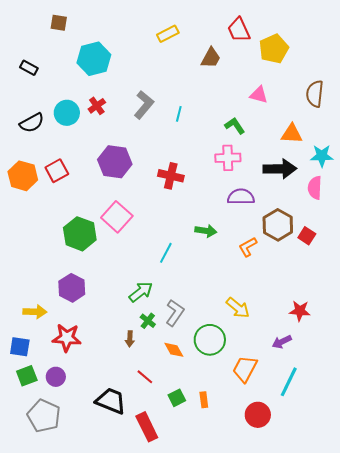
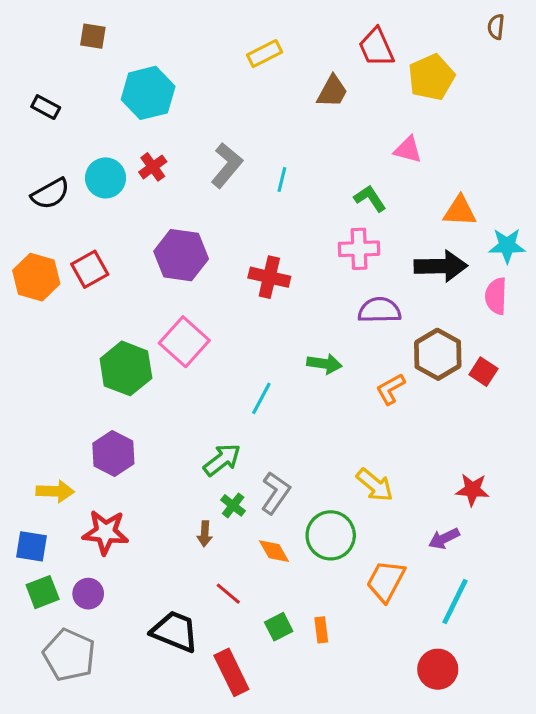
brown semicircle: (315, 94) -> (496, 27), moved, size x0.6
red circle: (258, 415) -> (438, 669), moved

